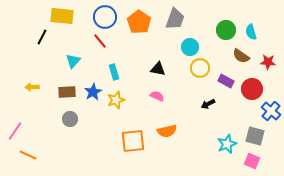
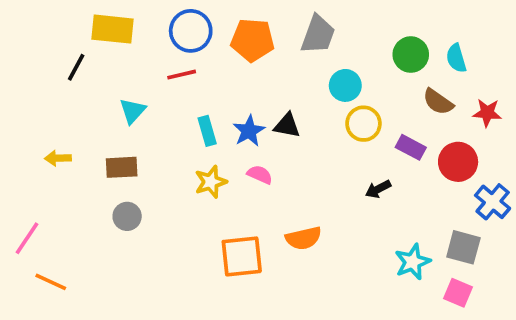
orange pentagon: (139, 22) -> (253, 40), turned -30
red line: (100, 41) -> (182, 75), turned -63
blue star: (93, 92) -> (249, 131), moved
pink semicircle: (157, 96) -> (260, 175), moved

